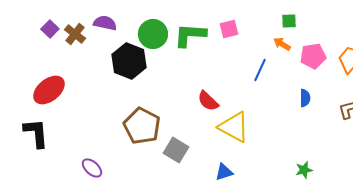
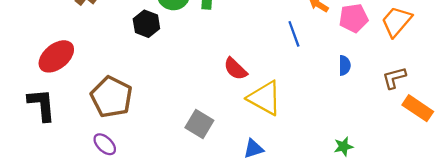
black hexagon: (129, 61) -> (146, 24), size x0.7
blue line: (260, 70) -> (294, 34), turned -45
brown pentagon: (142, 126) -> (111, 97), moved

